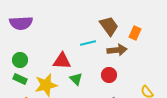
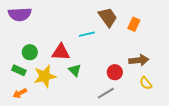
brown arrow: (117, 50) -> (139, 60), moved
green circle: (20, 60) -> (30, 52), moved
red circle: (109, 75) -> (115, 72), moved

